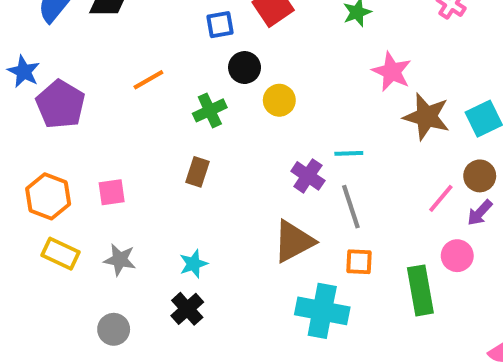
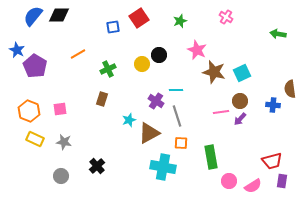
black circle: (245, 68) -> (159, 55), moved
pink line: (441, 198) -> (221, 112), turned 42
pink circle: (457, 256) -> (229, 181), moved
cyan star: (193, 264) -> (129, 120), moved

